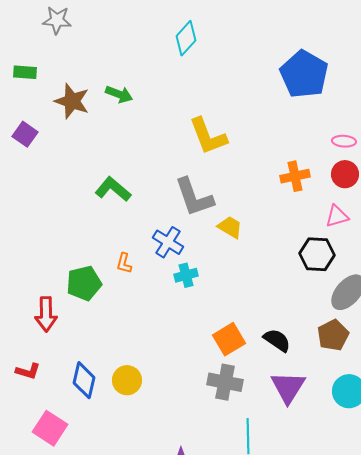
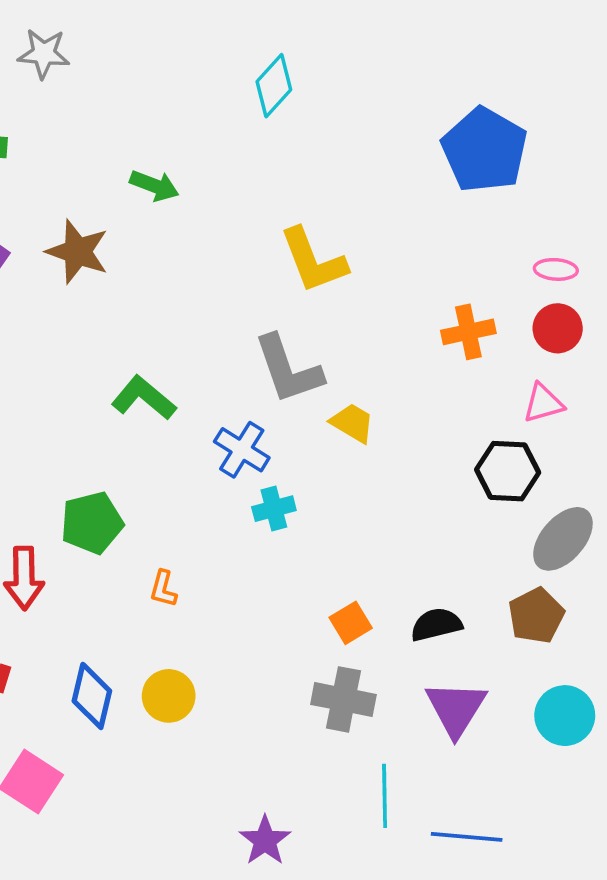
brown star: (72, 101) -> (78, 252), moved
green L-shape: (113, 189) -> (144, 398), moved
orange L-shape: (124, 263) -> (163, 589), moved
orange square: (229, 339) -> (351, 623), size x0.7
black semicircle: (277, 340) -> (436, 625), turned -48

